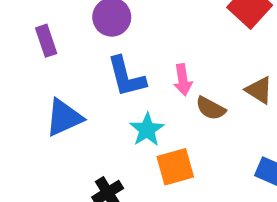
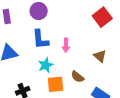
brown semicircle: (211, 108) -> (77, 77), moved

